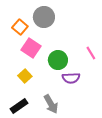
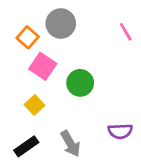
pink line: (91, 53) -> (126, 32), moved
purple semicircle: (71, 78) -> (120, 131), moved

